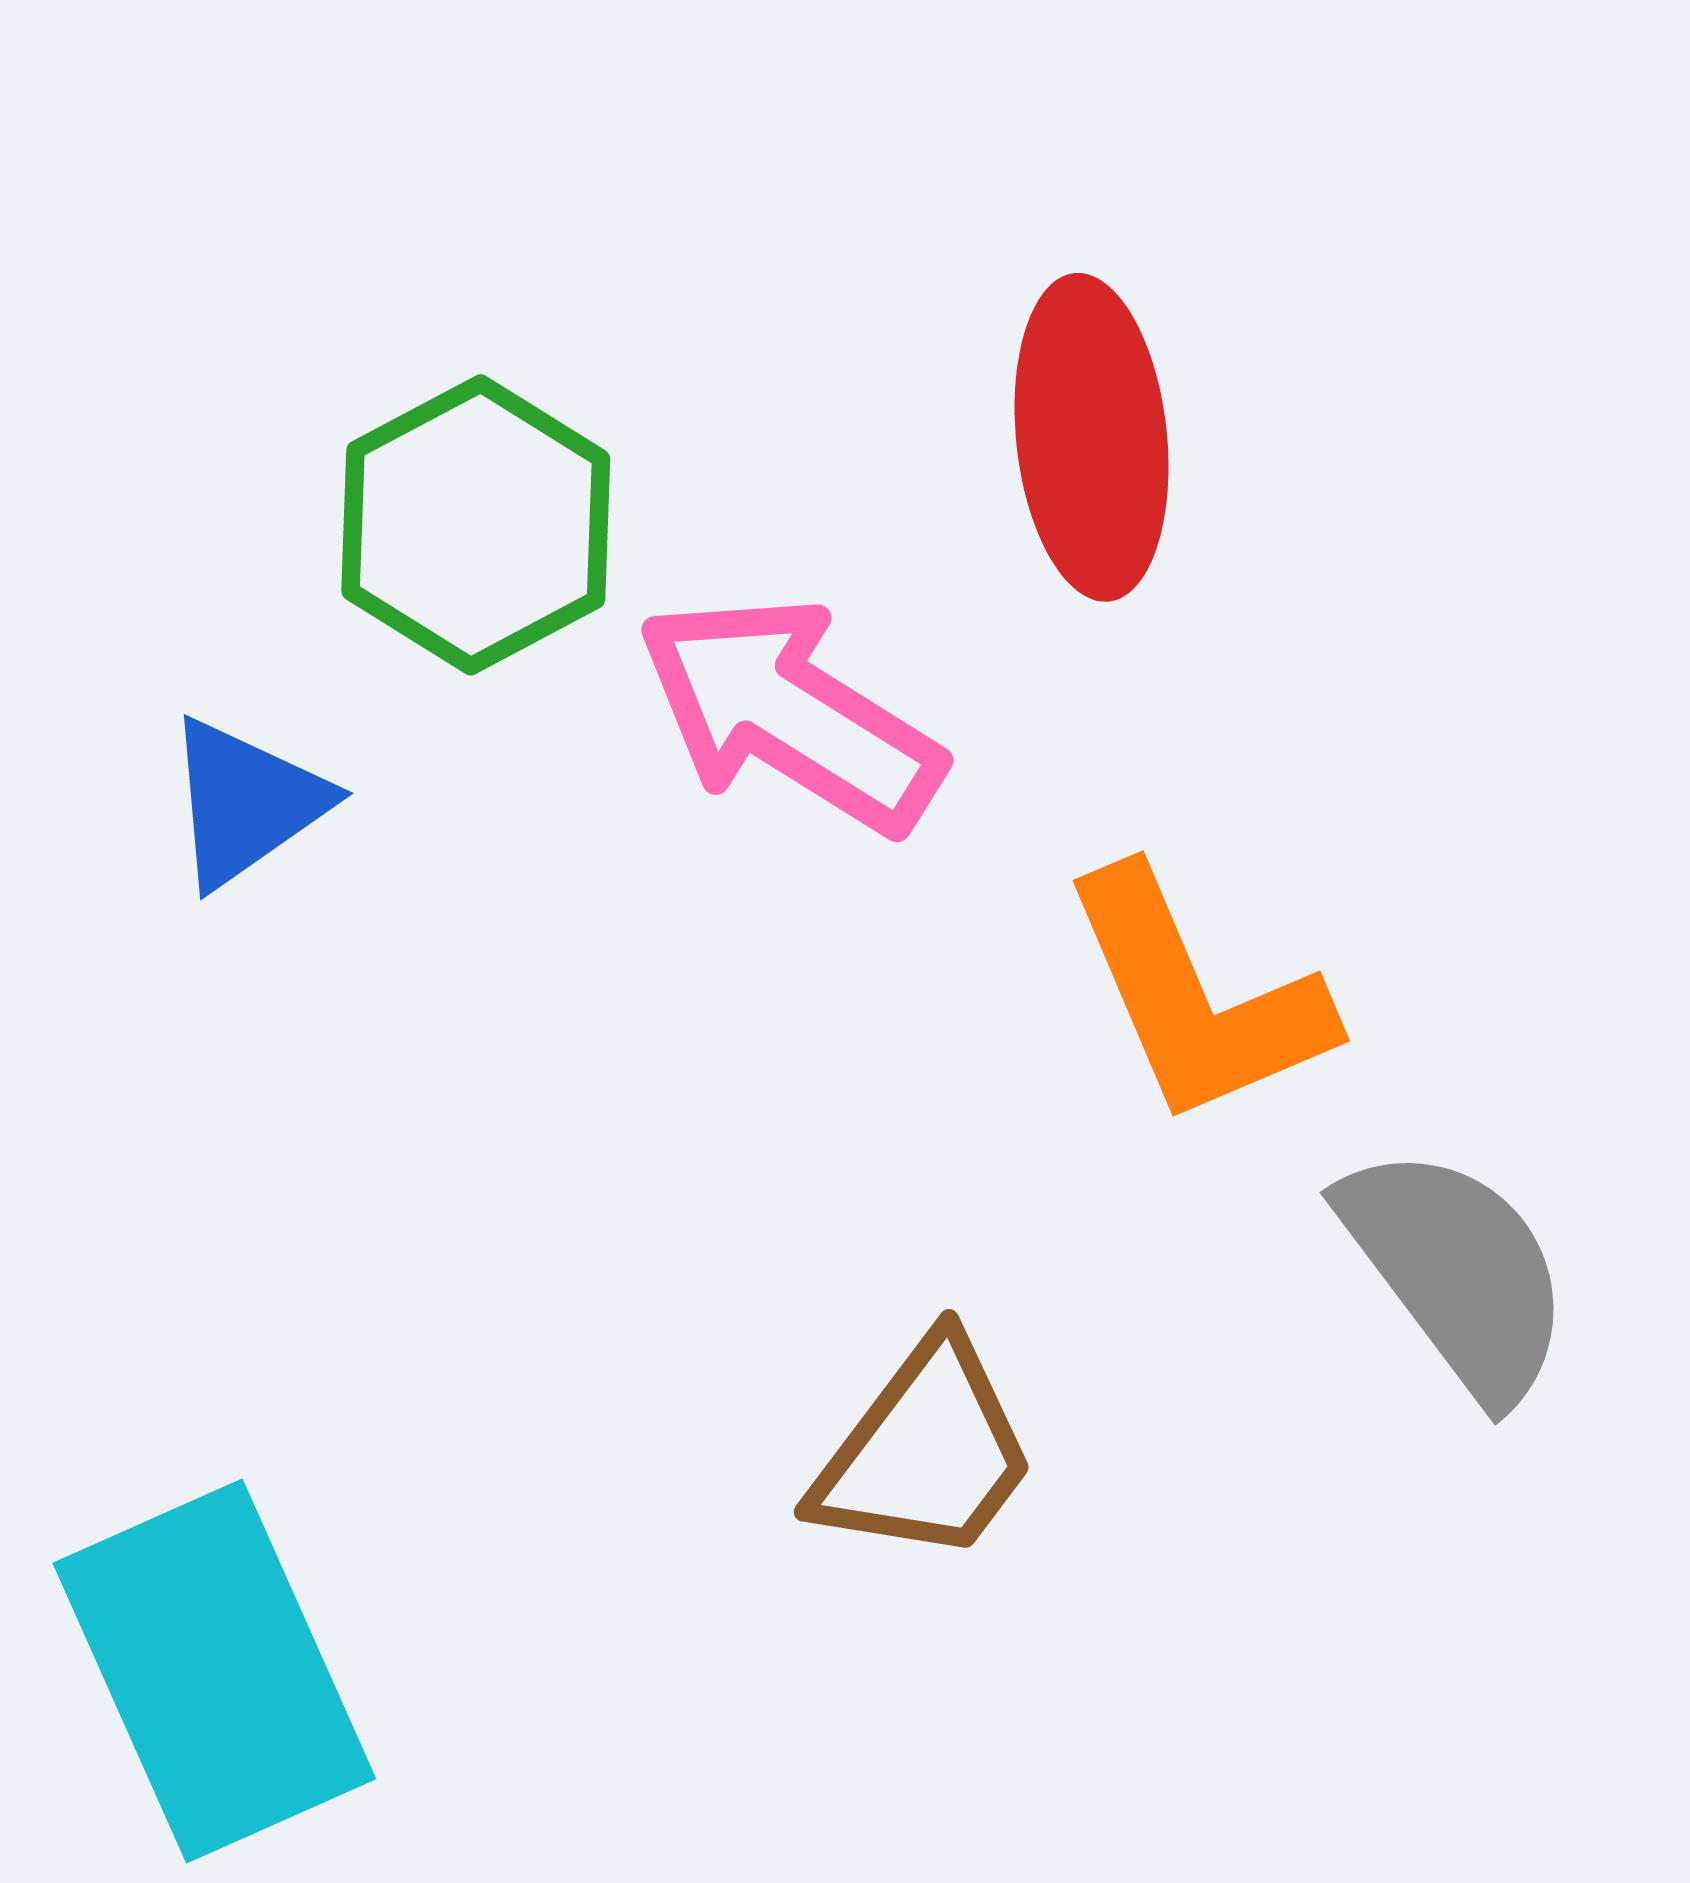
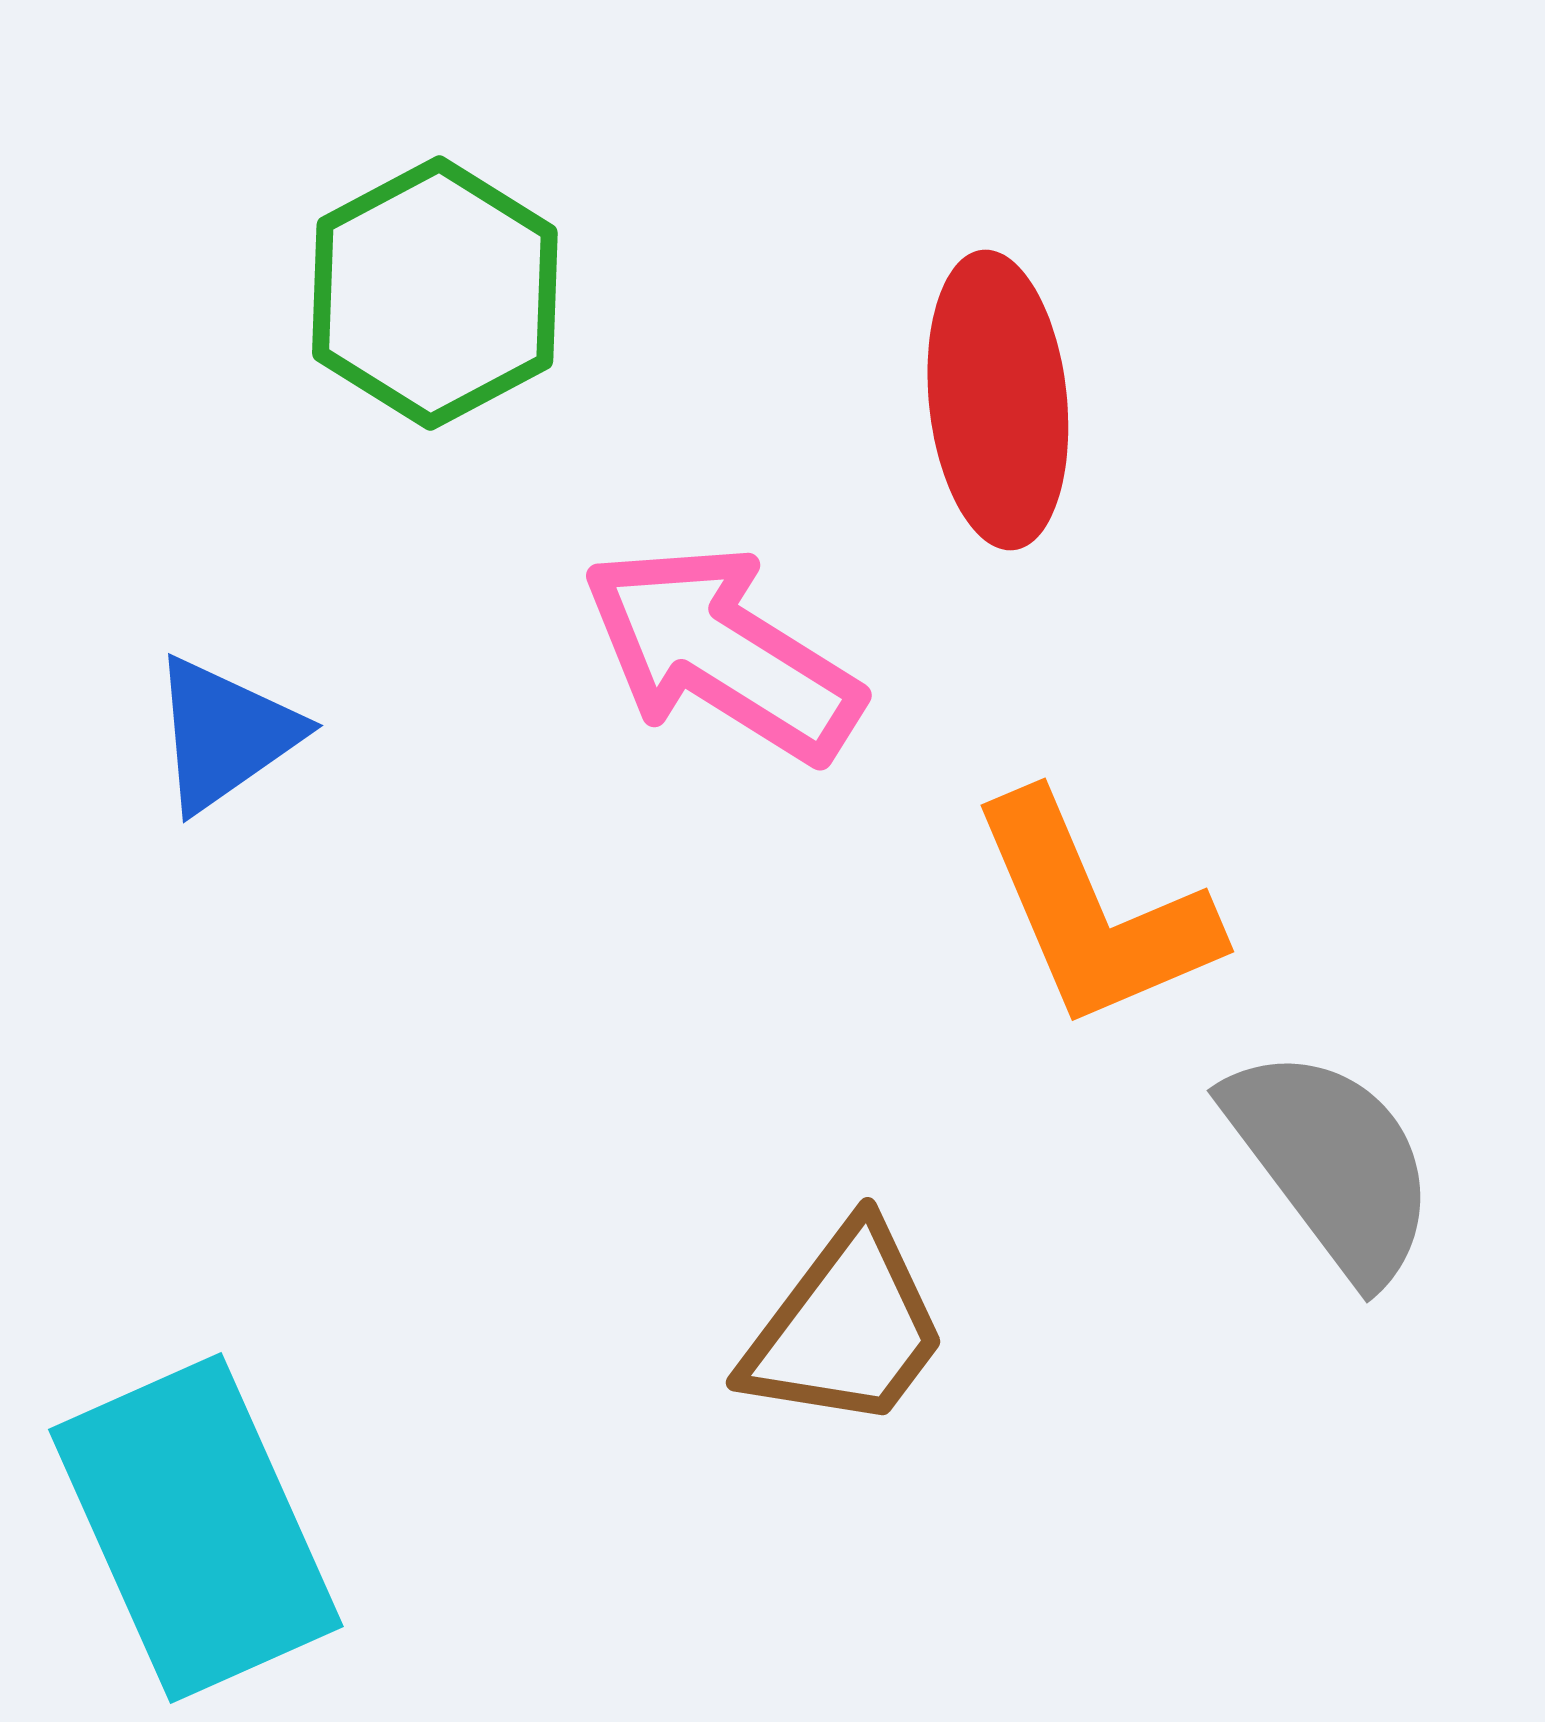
green hexagon: (476, 525) -> (435, 293), moved

